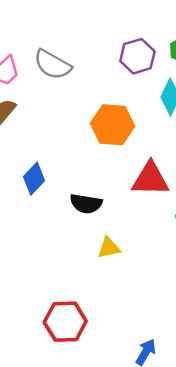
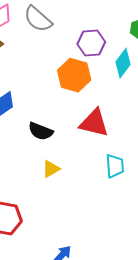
purple hexagon: (137, 56) -> (91, 43), moved
yellow triangle: (109, 248) -> (51, 169), turned -30

